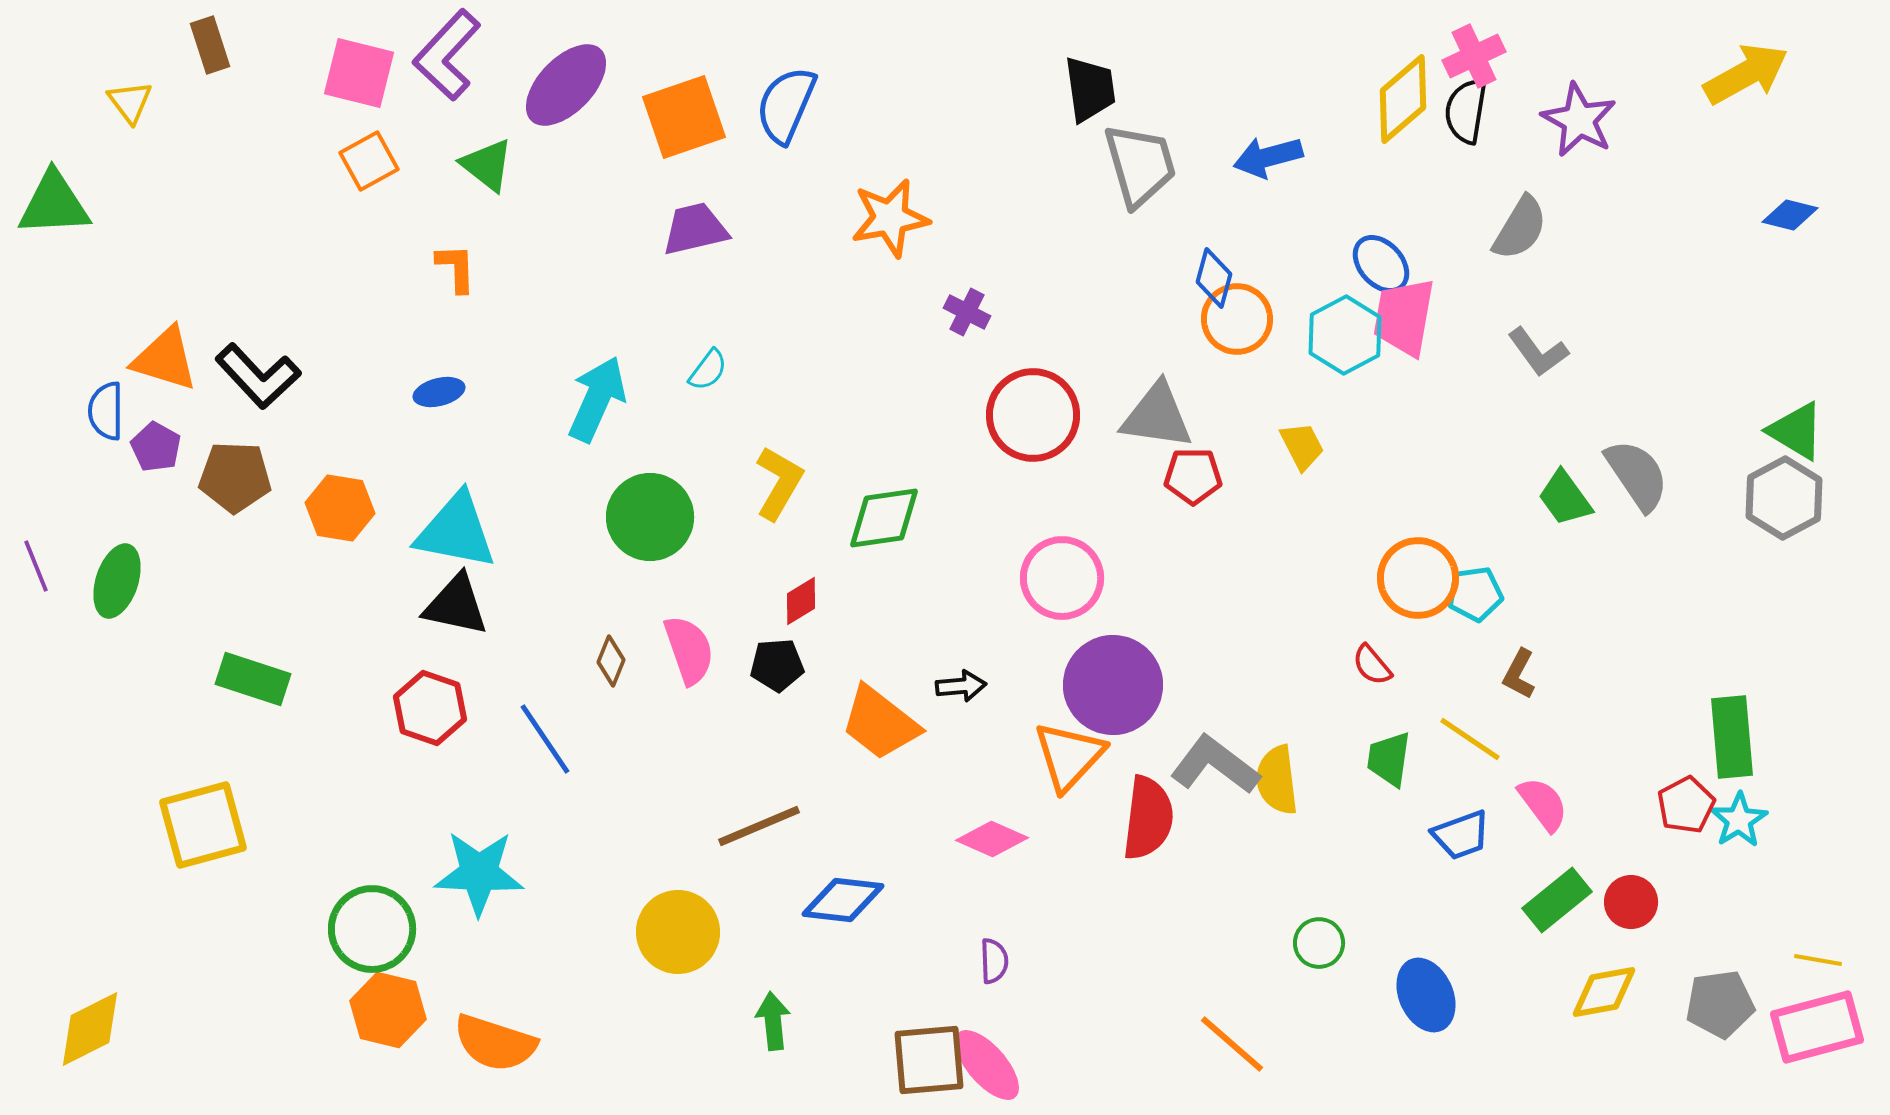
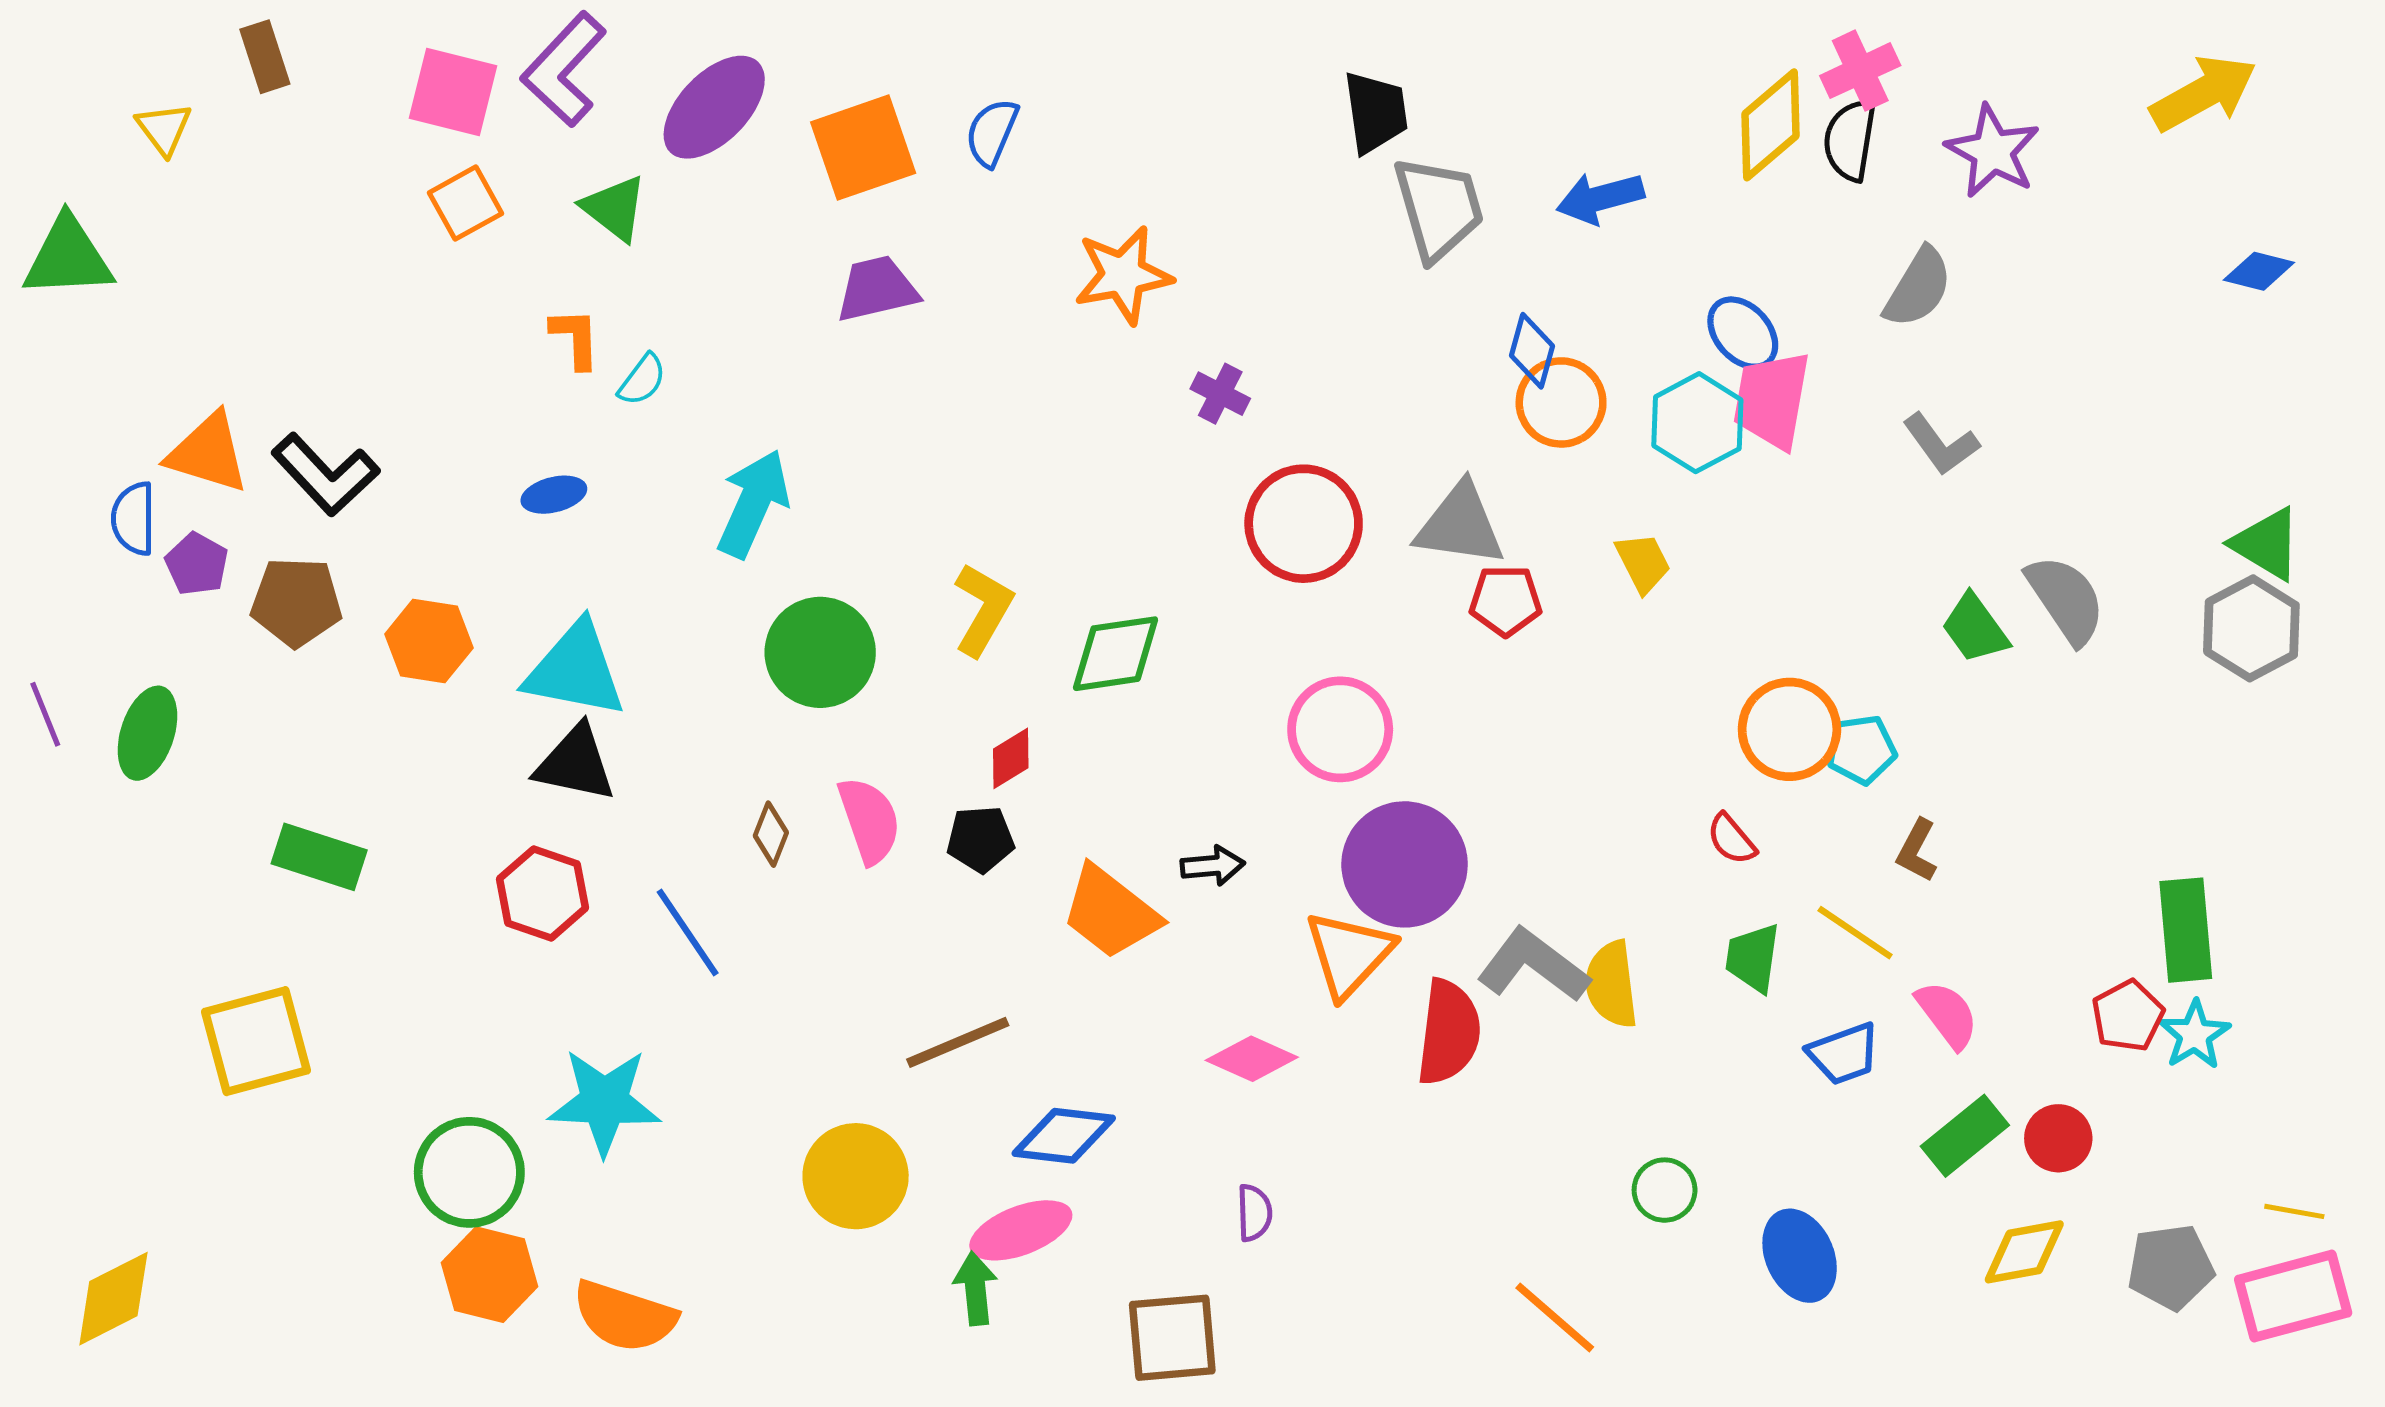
blue semicircle: (786, 105) -> (992, 132), size x0.7
cyan semicircle: (708, 370) -> (642, 380), moved
pink ellipse: (987, 1065) -> (1021, 1230), moved, turned -70

